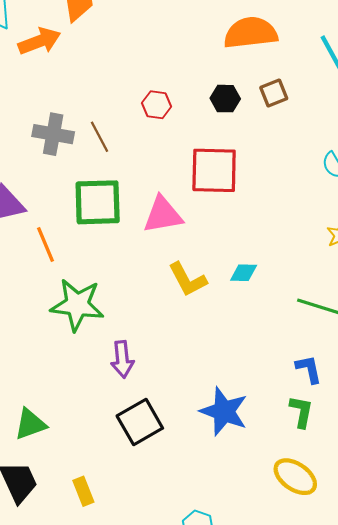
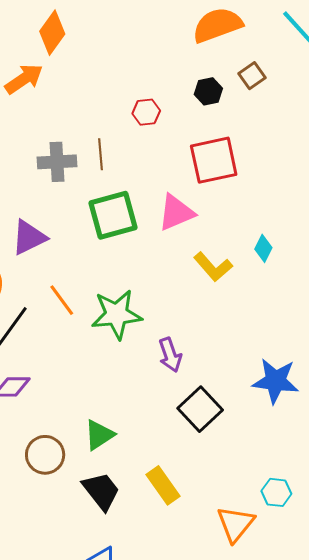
brown line: (99, 137) -> (100, 154), turned 36
orange line: (46, 245) -> (62, 300), moved
cyan diamond: (244, 273) -> (263, 248), turned -52
yellow rectangle: (83, 491) -> (163, 485), size x1.4

